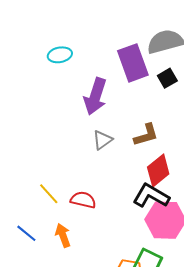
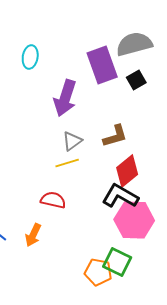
cyan ellipse: (60, 55) -> (30, 57), turned -70
yellow line: (49, 194) -> (67, 163), moved, turned -65
orange arrow: (63, 235) -> (33, 235), turned -135

